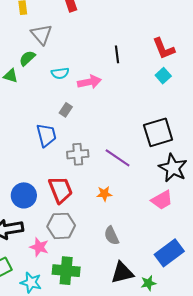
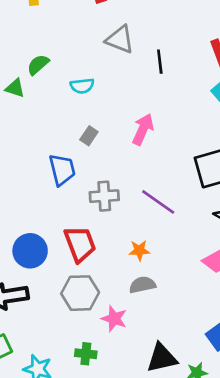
gray triangle: (41, 34) -> (120, 39), moved, turned -30
pink arrow: (89, 82) -> (143, 129), moved, turned -55
gray semicircle: (112, 236) -> (142, 285), moved, turned 102
pink star: (39, 247) -> (114, 319), moved
green cross: (66, 271) -> (86, 354), size x0.6

